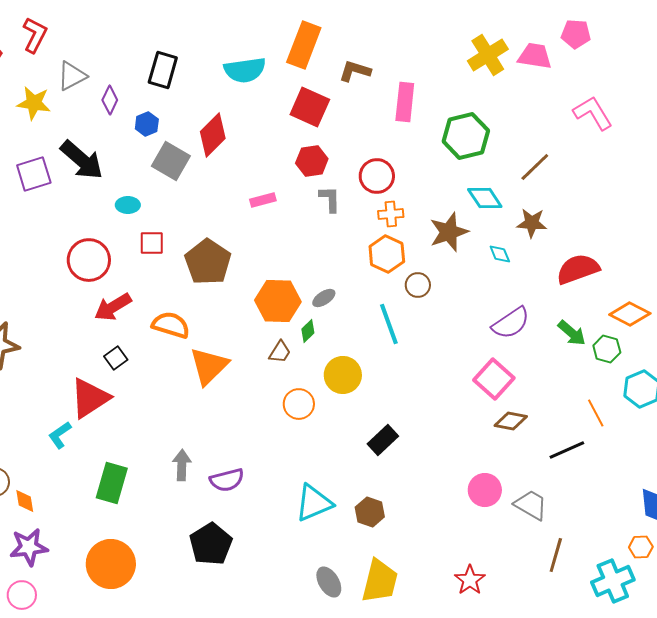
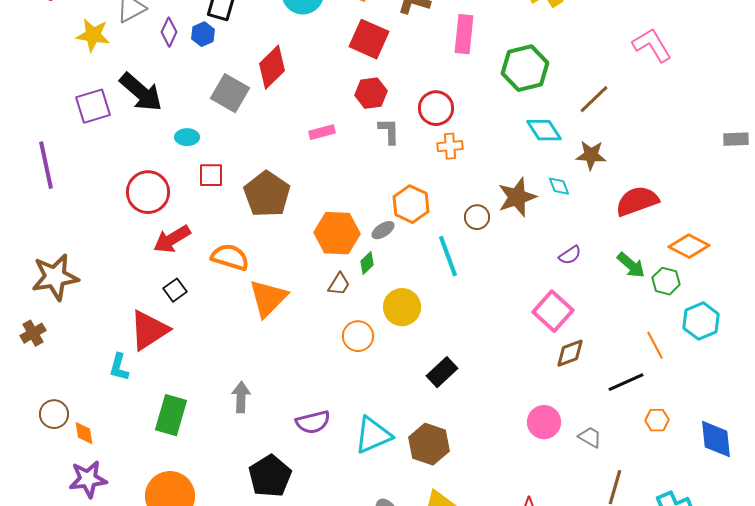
blue hexagon: (147, 124) -> (203, 34), moved
brown star: (449, 232) -> (517, 197), moved
orange hexagon: (387, 254) -> (411, 204), moved
purple semicircle: (511, 323) -> (570, 255), size x0.6
brown diamond: (511, 421) -> (570, 353), turned -32
cyan L-shape: (60, 435) -> (119, 367), turned -40
purple semicircle: (227, 480) -> (313, 422), moved
gray trapezoid: (531, 505) -> (590, 437), size x0.7
brown hexagon: (370, 512) -> (429, 444), size x1.4
orange hexagon: (641, 547) -> (657, 420), moved

